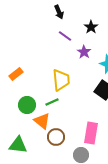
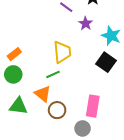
orange rectangle: (16, 74) -> (14, 54), moved
green circle: (27, 105) -> (13, 74), moved
green triangle: (18, 145) -> (18, 106), moved

